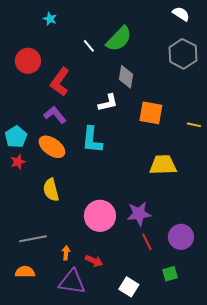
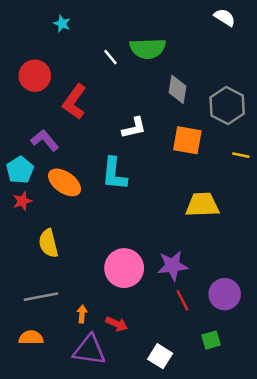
green semicircle: (119, 39) -> (148, 48), turned 44
gray hexagon: (183, 54) -> (227, 105), moved
gray diamond: (126, 77) -> (177, 89), moved
purple L-shape: (55, 115) -> (45, 140), moved
yellow semicircle: (51, 190) -> (48, 243), moved

